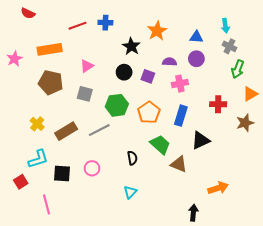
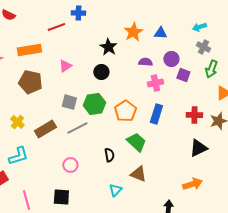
blue cross: (105, 23) -> (78, 13), moved
cyan arrow: (225, 26) -> (199, 27), turned 80
blue triangle: (196, 37) -> (160, 33), moved
purple square: (148, 76) -> (183, 75), moved
gray square: (85, 94) -> (69, 102), moved
red cross: (218, 104) -> (194, 115), moved
black triangle: (201, 140) -> (198, 148), moved
brown triangle: (179, 164) -> (138, 174), moved
black square: (62, 173) -> (61, 197), moved
cyan triangle: (130, 192) -> (115, 190), moved

